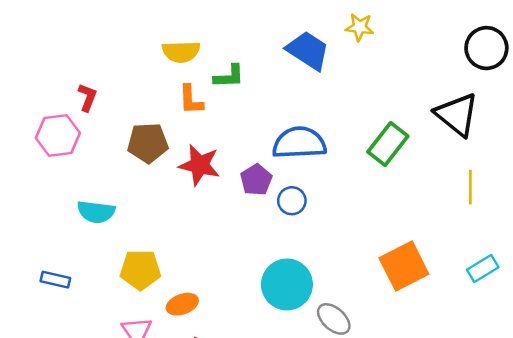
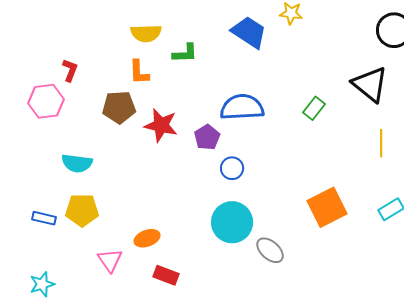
orange L-shape: (191, 100) -> (139, 72), moved
green rectangle: (388, 144) -> (314, 108), size x0.7
blue circle: (292, 201) -> (232, 168), moved
yellow pentagon: (140, 270) -> (82, 210), moved

